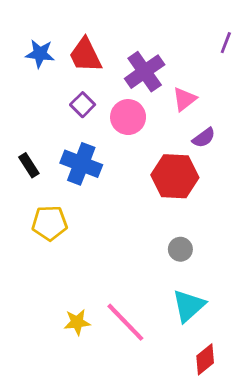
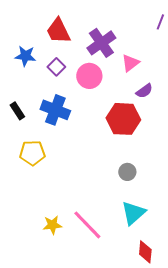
blue star: (40, 54) -> (25, 56), moved
red diamond: (205, 359) -> (145, 252), turned -45

